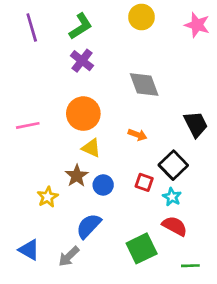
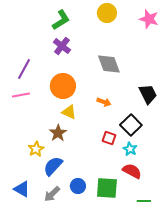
purple line: (32, 28) -> (24, 69), moved, turned 45
blue circle: (103, 185) -> (78, 186), moved
blue semicircle: (89, 226) -> (53, 166), moved
green square: (142, 248) -> (107, 188), turned 30

